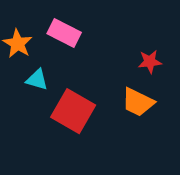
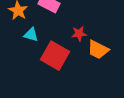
red star: (150, 62) -> (79, 34), moved

